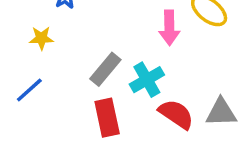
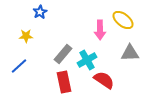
gray triangle: (221, 112) -> (130, 53), moved

